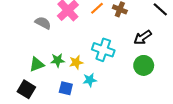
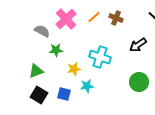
green star: (58, 60) -> (56, 50), moved
green circle: (144, 65) -> (139, 82), moved
black square: (26, 89) -> (39, 95), moved

